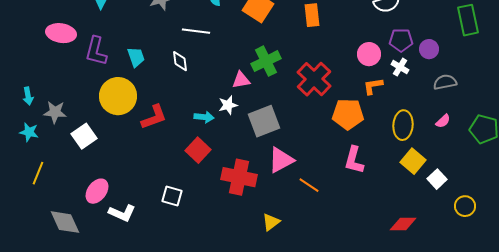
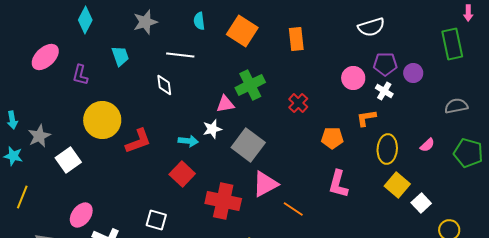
pink ellipse: (61, 33) -> (45, 57), turned -52
purple L-shape: (96, 51) -> (80, 75), size x0.7
cyan trapezoid: (136, 57) -> (120, 56), moved
red cross: (314, 79) -> (298, 103), size x0.6
gray semicircle: (445, 82) -> (456, 106), moved
orange L-shape: (373, 86) -> (366, 118), moved
gray star: (55, 112) -> (39, 136), turned -30
orange pentagon: (348, 114) -> (332, 138), size x0.7
gray square: (264, 121) -> (248, 145), turned -32

